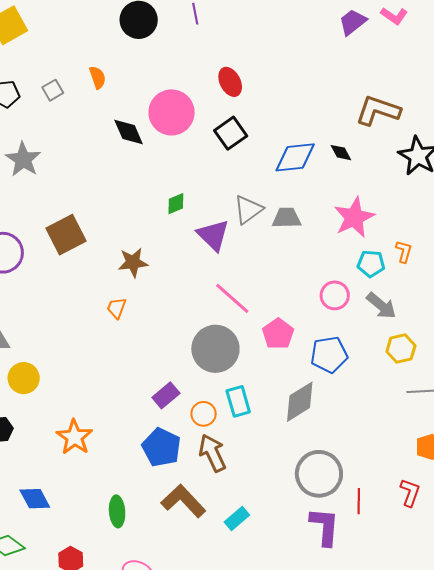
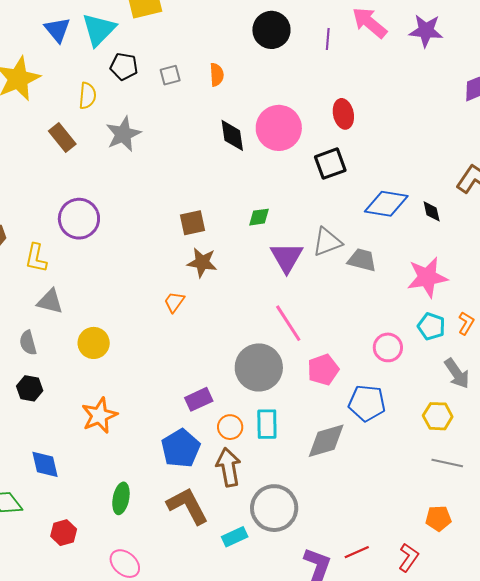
brown square: (66, 235) -> (193, 223), moved, size x0.7
gray arrow: (381, 306) -> (457, 373), moved
yellow circle: (24, 378) -> (94, 343), moved
gray circle: (319, 474) -> (274, 508), moved
red line: (359, 501) -> (357, 552), turned 50

